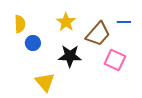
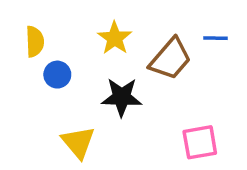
pink square: (115, 60) -> (200, 142), moved, turned -35

